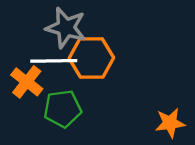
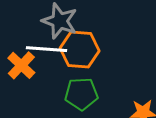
green pentagon: (63, 109) -> (81, 94), moved

